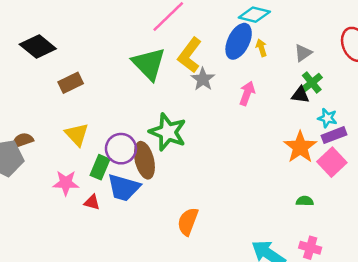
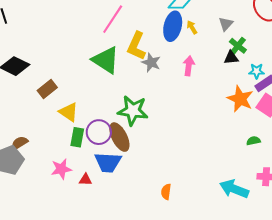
yellow triangle: (77, 135) -> (69, 112), moved
green rectangle: (100, 167) -> (77, 137), moved
orange semicircle: (188, 222) -> (166, 192), moved, size x0.7

